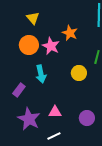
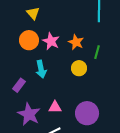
orange star: (70, 33) -> (76, 42), moved
purple circle: (87, 118) -> (87, 113), size x1.5

